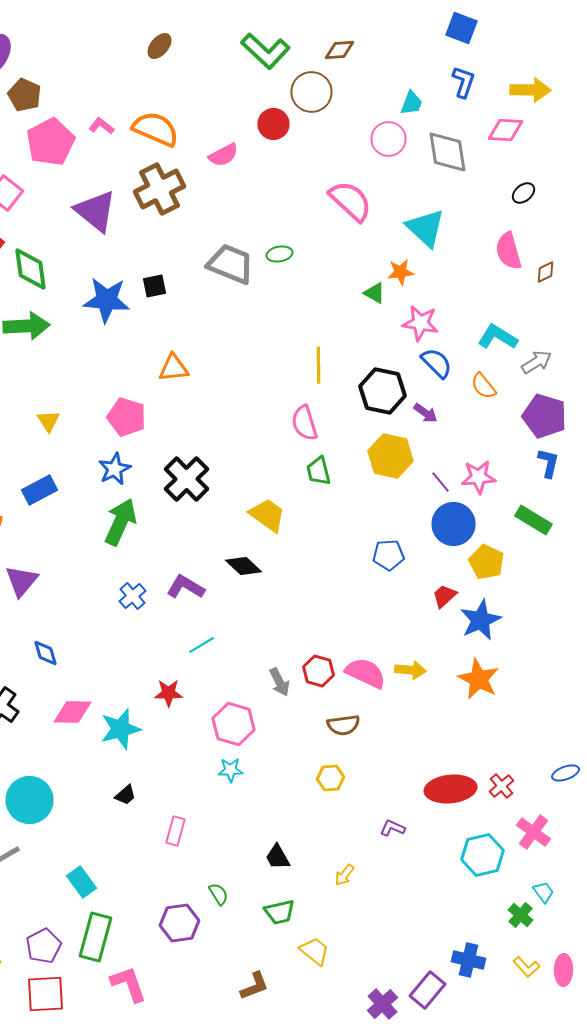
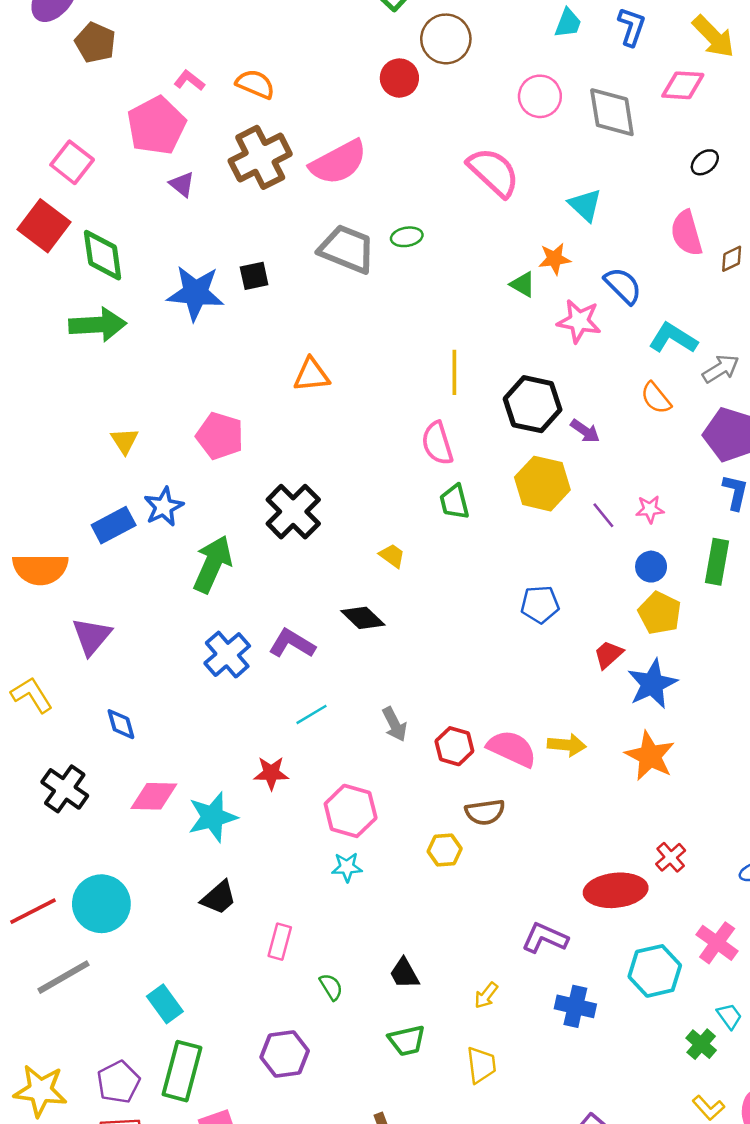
yellow arrow: (530, 90) -> (713, 36), turned 45
cyan trapezoid: (412, 103) -> (568, 23), moved
orange semicircle: (156, 129) -> (255, 84), size x0.7
pink pentagon: (50, 142) -> (156, 126), moved
pink semicircle: (224, 155) -> (338, 162), moved, size x1.6
purple triangle: (96, 211) -> (182, 184), size x0.5
cyan triangle: (426, 228) -> (585, 205), size x0.7
blue semicircle: (436, 363) -> (623, 286), moved
orange triangle: (174, 368) -> (311, 375), moved
blue star: (114, 469) -> (164, 507), moved
pink star: (478, 477) -> (650, 509), size x0.7
yellow trapezoid: (268, 515) -> (392, 556), size x0.6
green rectangle: (534, 520) -> (717, 562), turned 69
blue circle: (454, 524) -> (651, 567), moved, size x0.6
blue cross: (132, 596) -> (227, 655), size x1.4
gray arrow: (280, 682) -> (395, 724), moved
yellow hexagon: (330, 778) -> (445, 850), moved
red cross: (502, 786) -> (671, 857), moved
black trapezoid: (126, 795) -> (219, 898), size x1.4
purple L-shape: (392, 828) -> (545, 938), size x1.5
green semicircle: (218, 894) -> (331, 987), moved
yellow trapezoid: (314, 951) -> (481, 1065), moved, turned 44
blue cross: (468, 960) -> (575, 1006), moved

